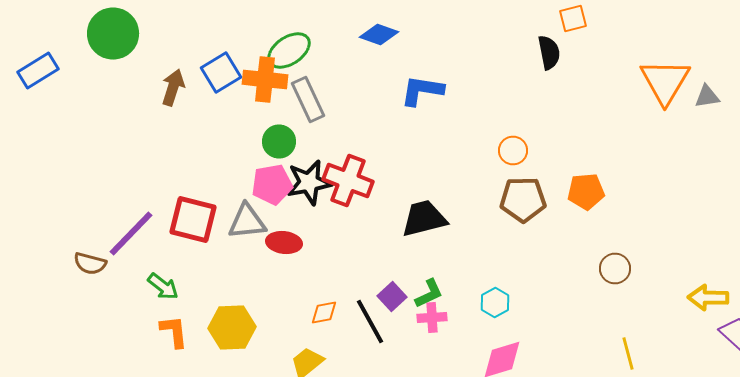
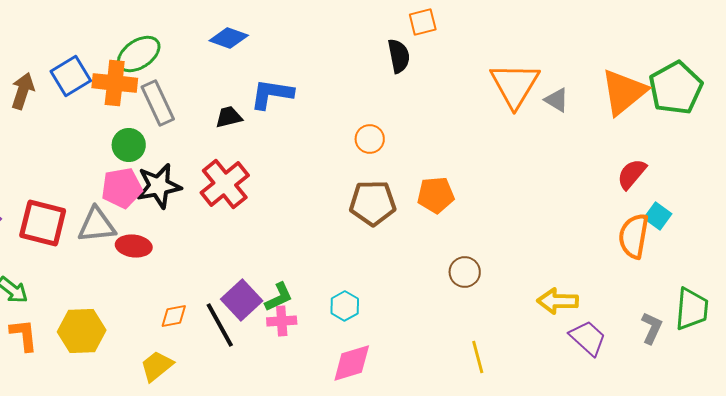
gray triangle: (707, 96) -> (557, 100), turned 40
orange circle: (513, 150) -> (370, 139), moved
red cross: (348, 180) -> (225, 184), moved, turned 30
black trapezoid: (424, 218) -> (229, 117), moved, size x0.6
purple square: (392, 296) -> (242, 300), size x1.4

